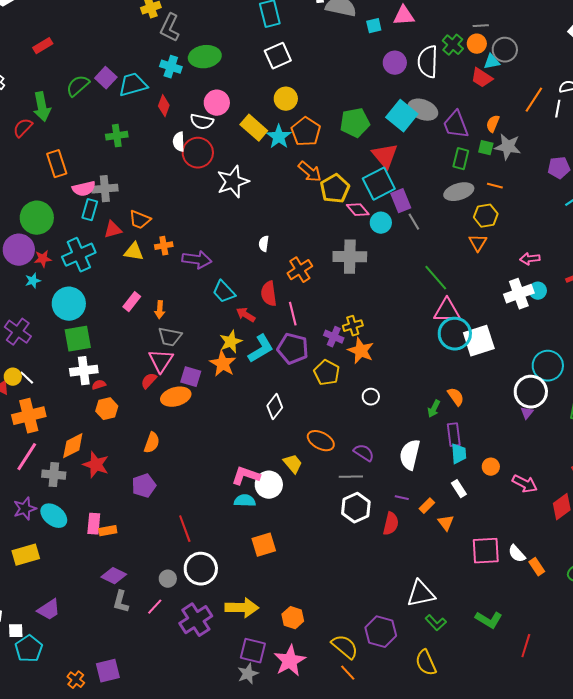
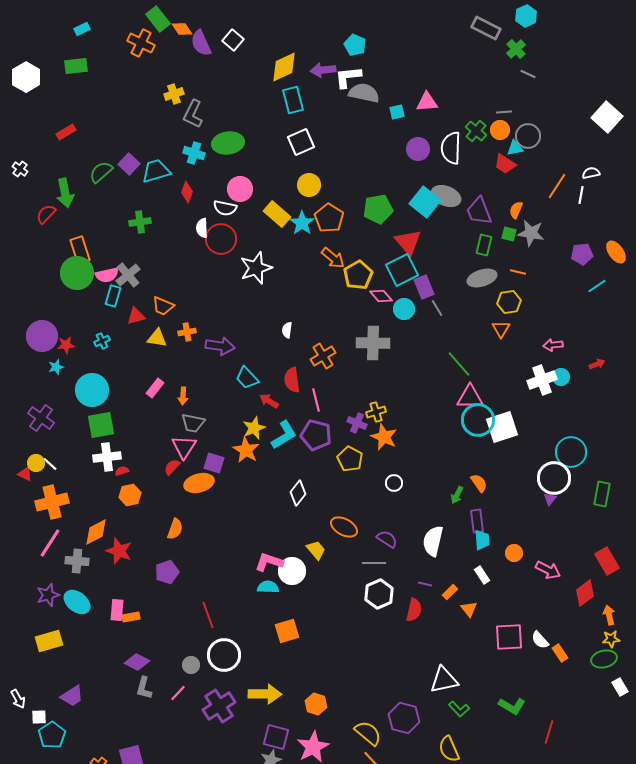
gray cross: (105, 189) -> (128, 275), turned -35
green circle: (37, 218) -> (77, 273), moved
cyan cross: (79, 255) -> (102, 341), size x0.5

